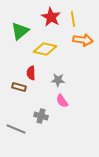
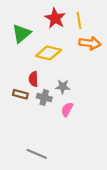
pink semicircle: (62, 101) -> (67, 109), turned 64
gray cross: (41, 116) -> (44, 97), moved
gray line: (16, 129) -> (37, 154), moved

